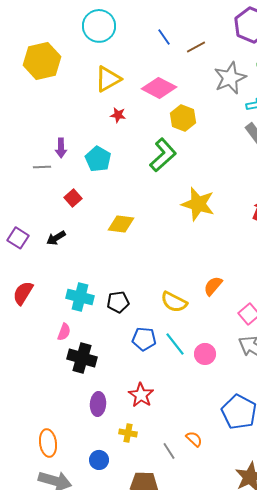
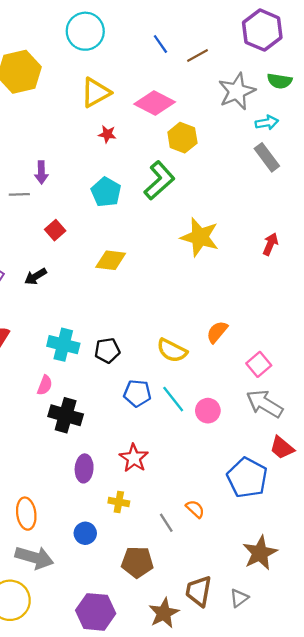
cyan pentagon: (98, 159) -> (106, 192), moved

